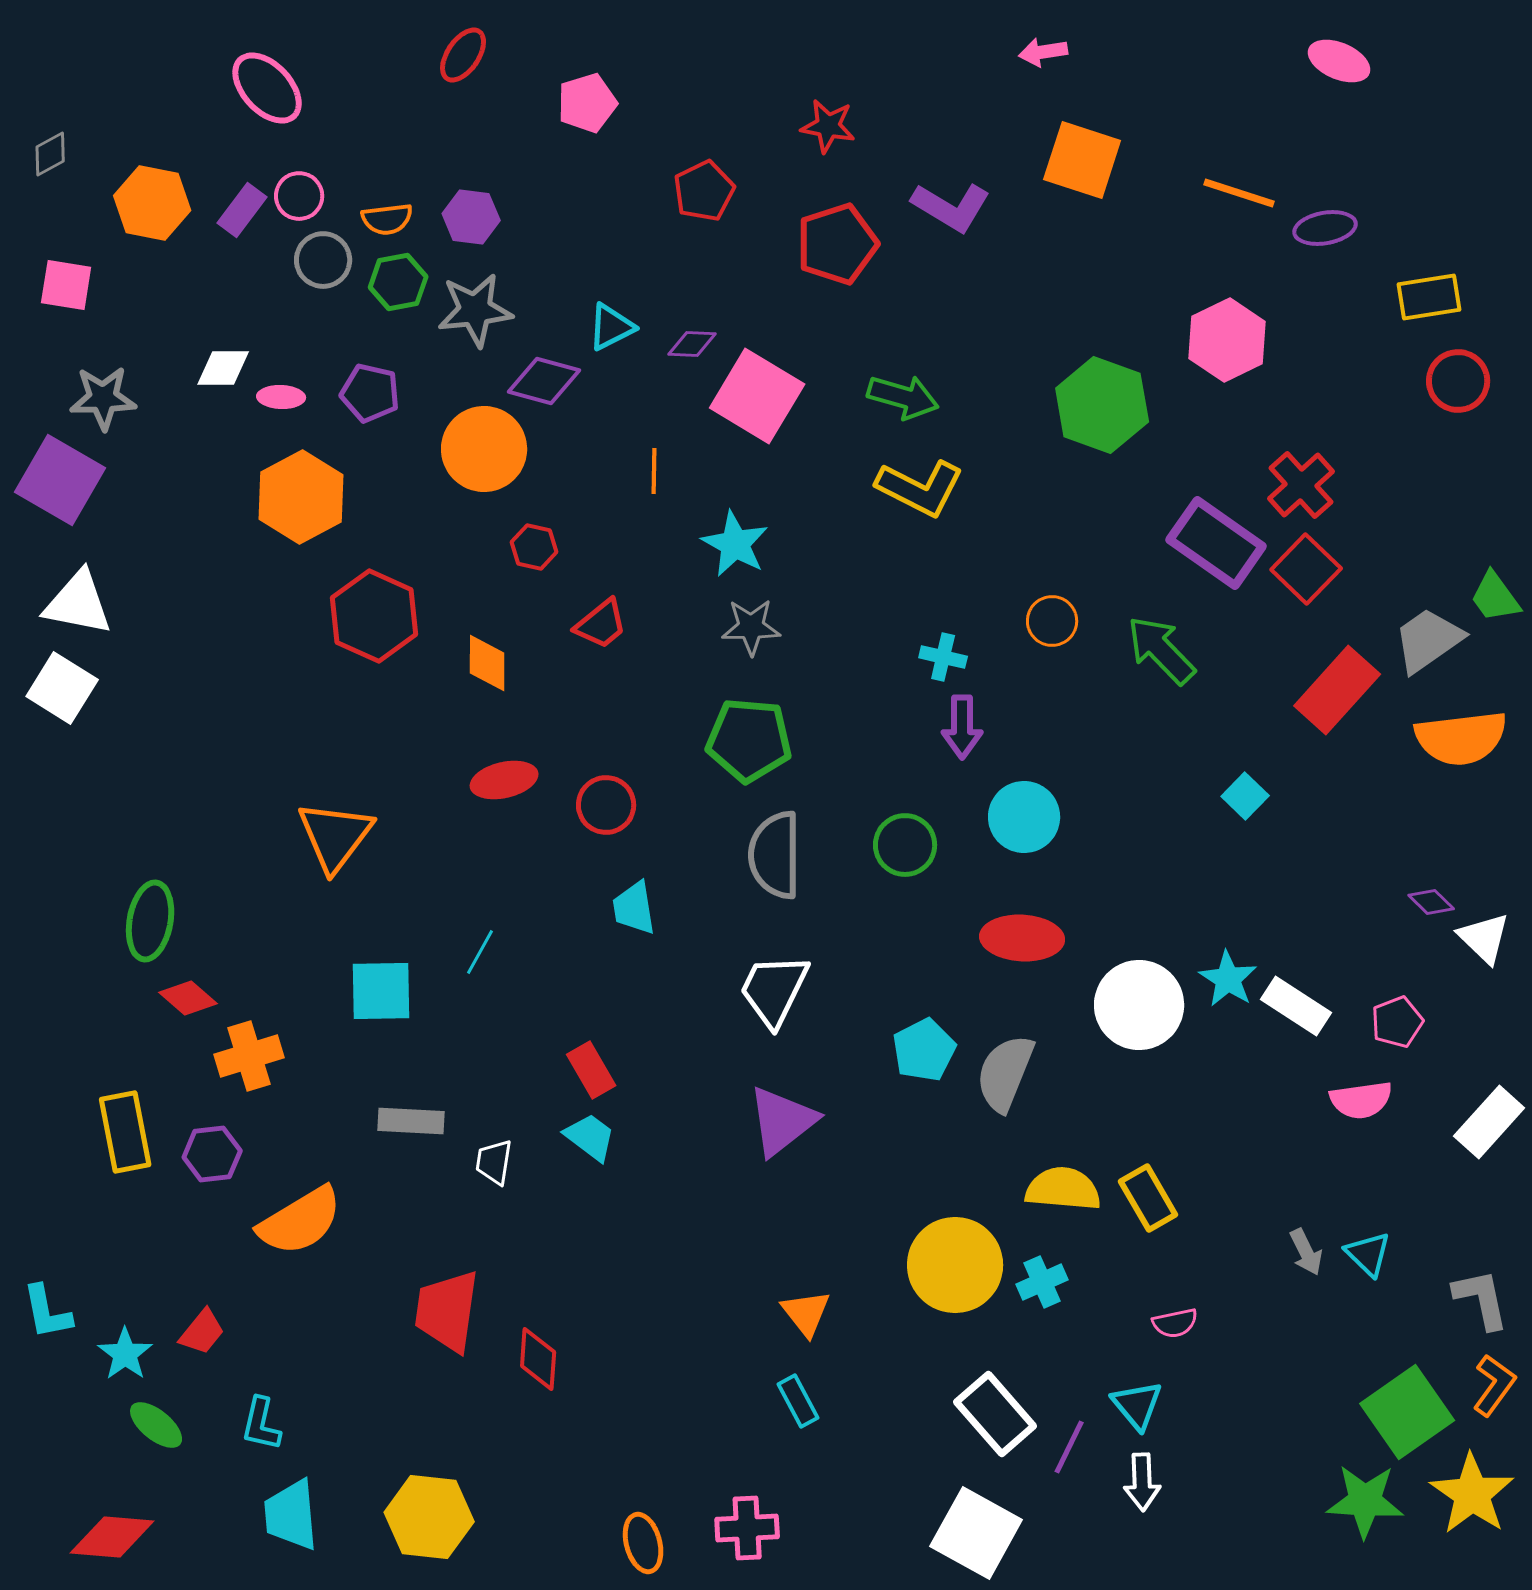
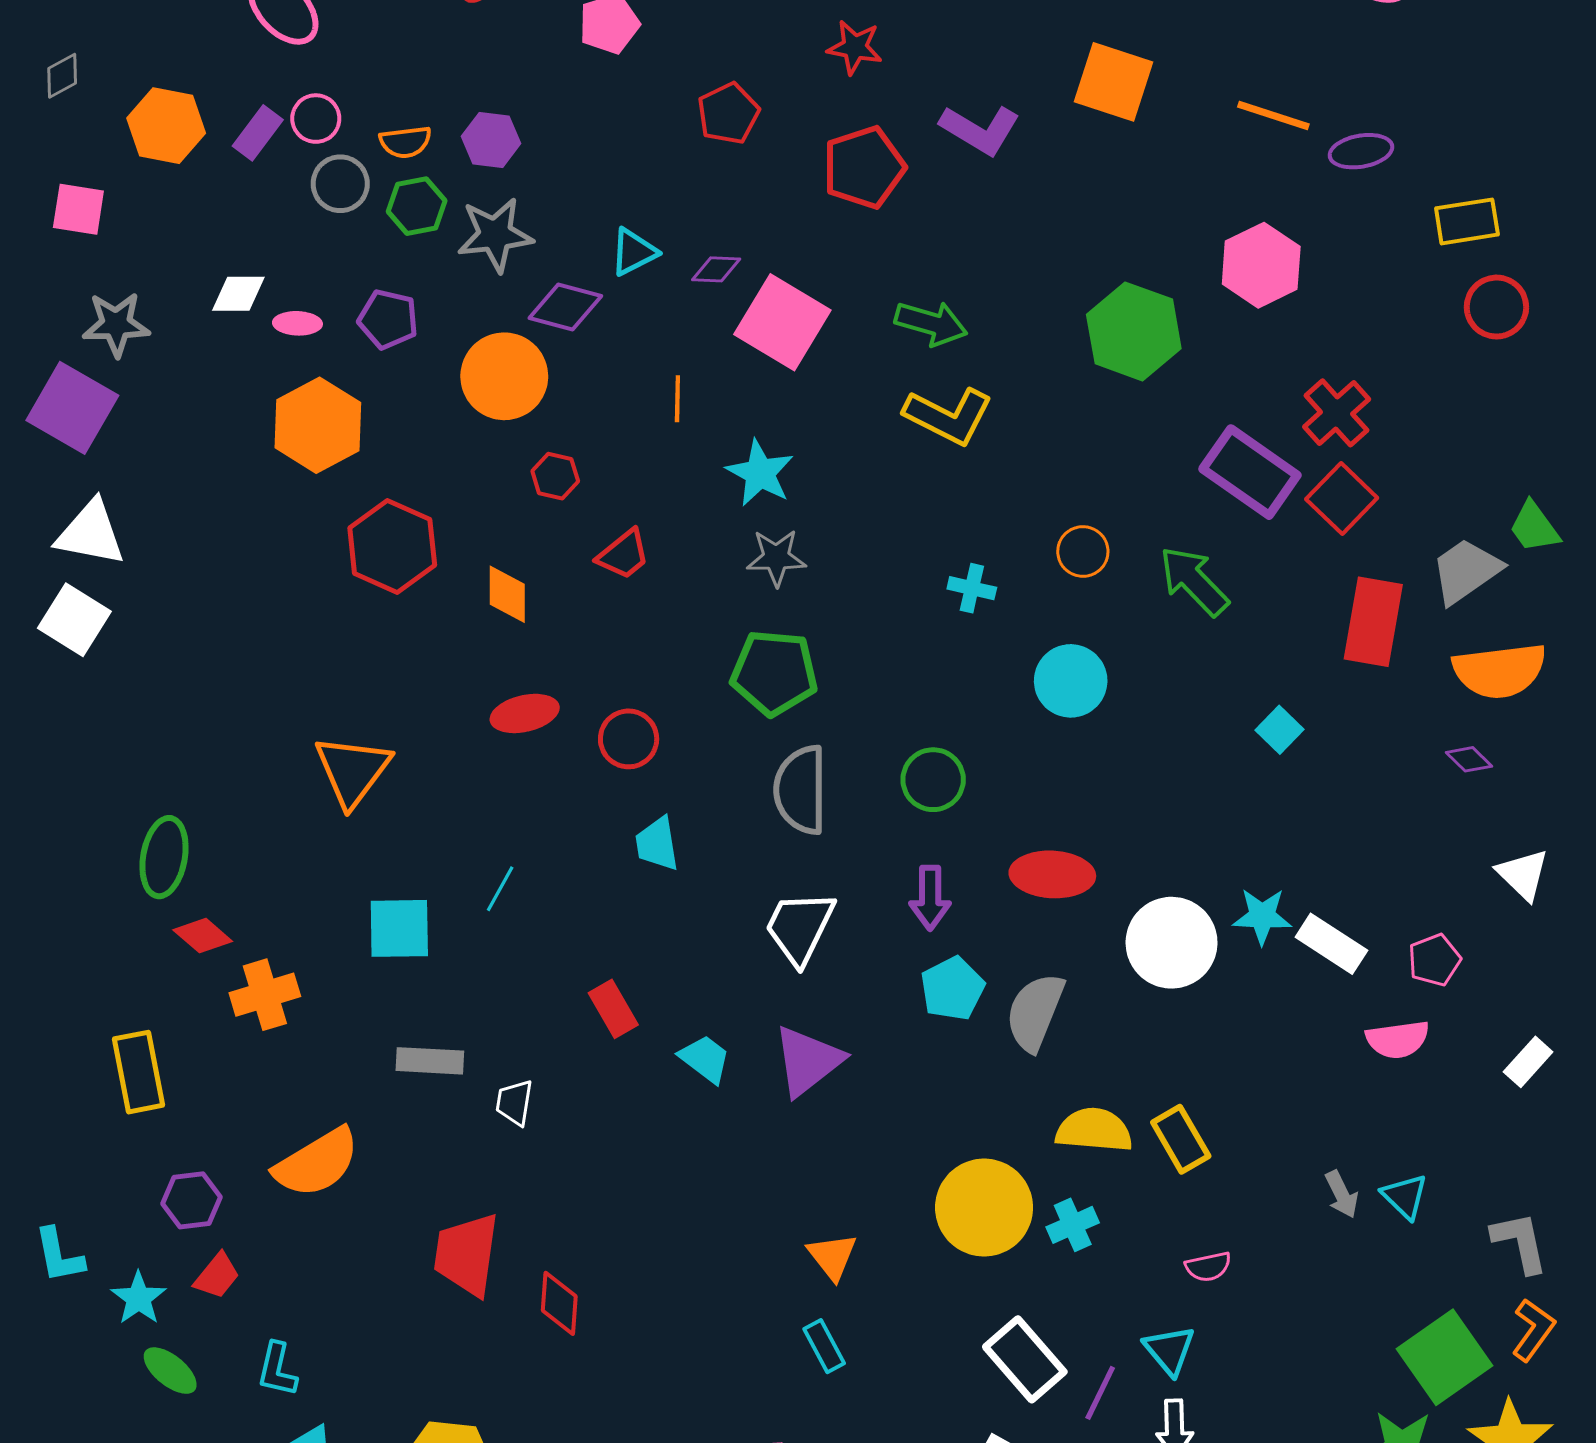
red rectangle: (1337, 690) -> (1373, 622), turned -32
purple arrow: (962, 727) -> (930, 898), moved
cyan circle: (1024, 817) -> (1071, 681), moved
purple diamond: (1431, 902) -> (1469, 759), moved
cyan star: (1228, 979) -> (1262, 916), turned -30
white rectangle: (1489, 1122) -> (1528, 1062), size x0.7
cyan trapezoid: (590, 1137) -> (705, 1059), moved
purple hexagon: (212, 1154) -> (192, 1200), moved

